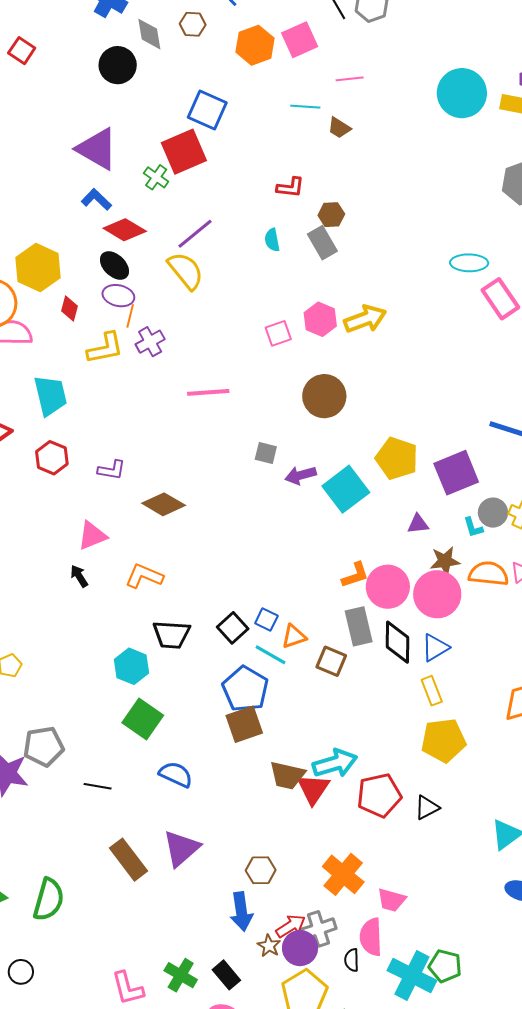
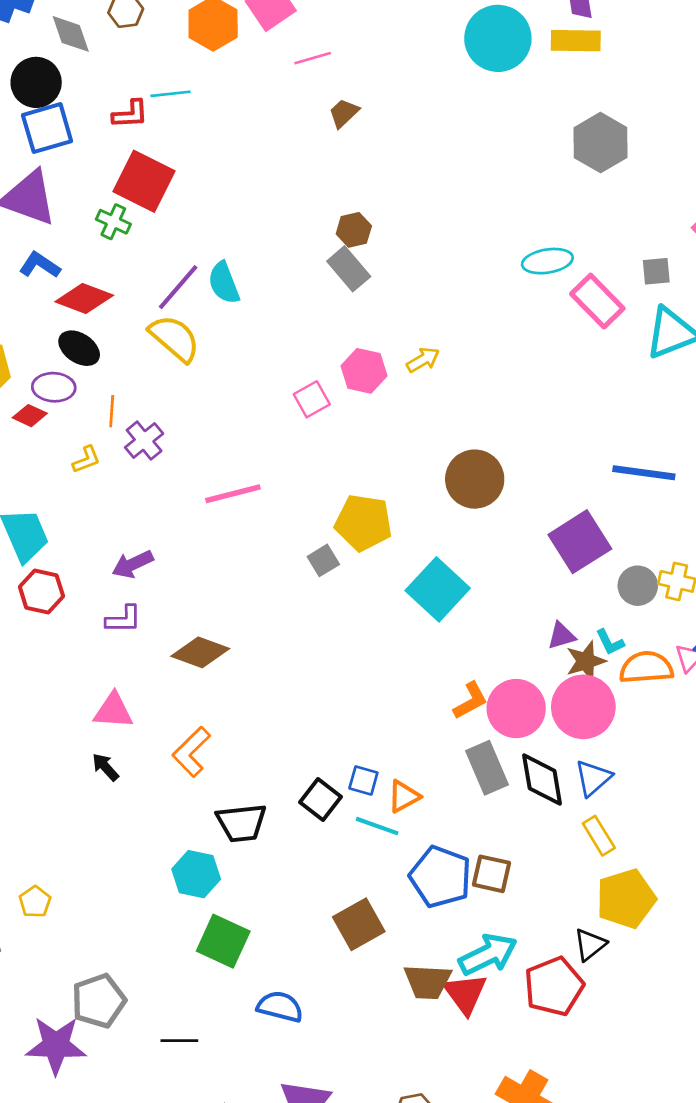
pink line: (350, 79) -> (313, 58), moved
cyan line: (305, 107) -> (170, 94), moved
blue square: (207, 110) -> (47, 128), moved, turned -30
brown trapezoid: (339, 128) -> (344, 113), turned 115
red square: (184, 152) -> (144, 181), turned -30
red L-shape: (290, 187) -> (130, 114), moved
cyan semicircle: (272, 240) -> (224, 283), moved, size x1.4
purple ellipse: (118, 296) -> (54, 387), moved
red diamond: (70, 308) -> (30, 416), turned -70
yellow arrow: (365, 319) -> (423, 360), size x0.6
yellow L-shape: (105, 348) -> (86, 460), size x0.6
brown circle: (324, 396) -> (475, 479), moved
gray square: (266, 453) -> (323, 560), turned -35
red hexagon: (52, 458) -> (41, 591), moved
yellow pentagon: (397, 458) -> (363, 523), moved
purple arrow: (300, 475) -> (133, 564), moved
purple triangle: (418, 524) -> (561, 636), moved
cyan L-shape: (473, 527) -> (610, 642), moved
pink triangle: (92, 536) -> (113, 711), turned 36
orange L-shape: (144, 576) -> (191, 752), turned -57
brown square: (331, 661) -> (492, 874), moved
blue pentagon: (245, 689) -> (441, 877), moved
black triangle: (427, 808) -> (590, 945), moved

